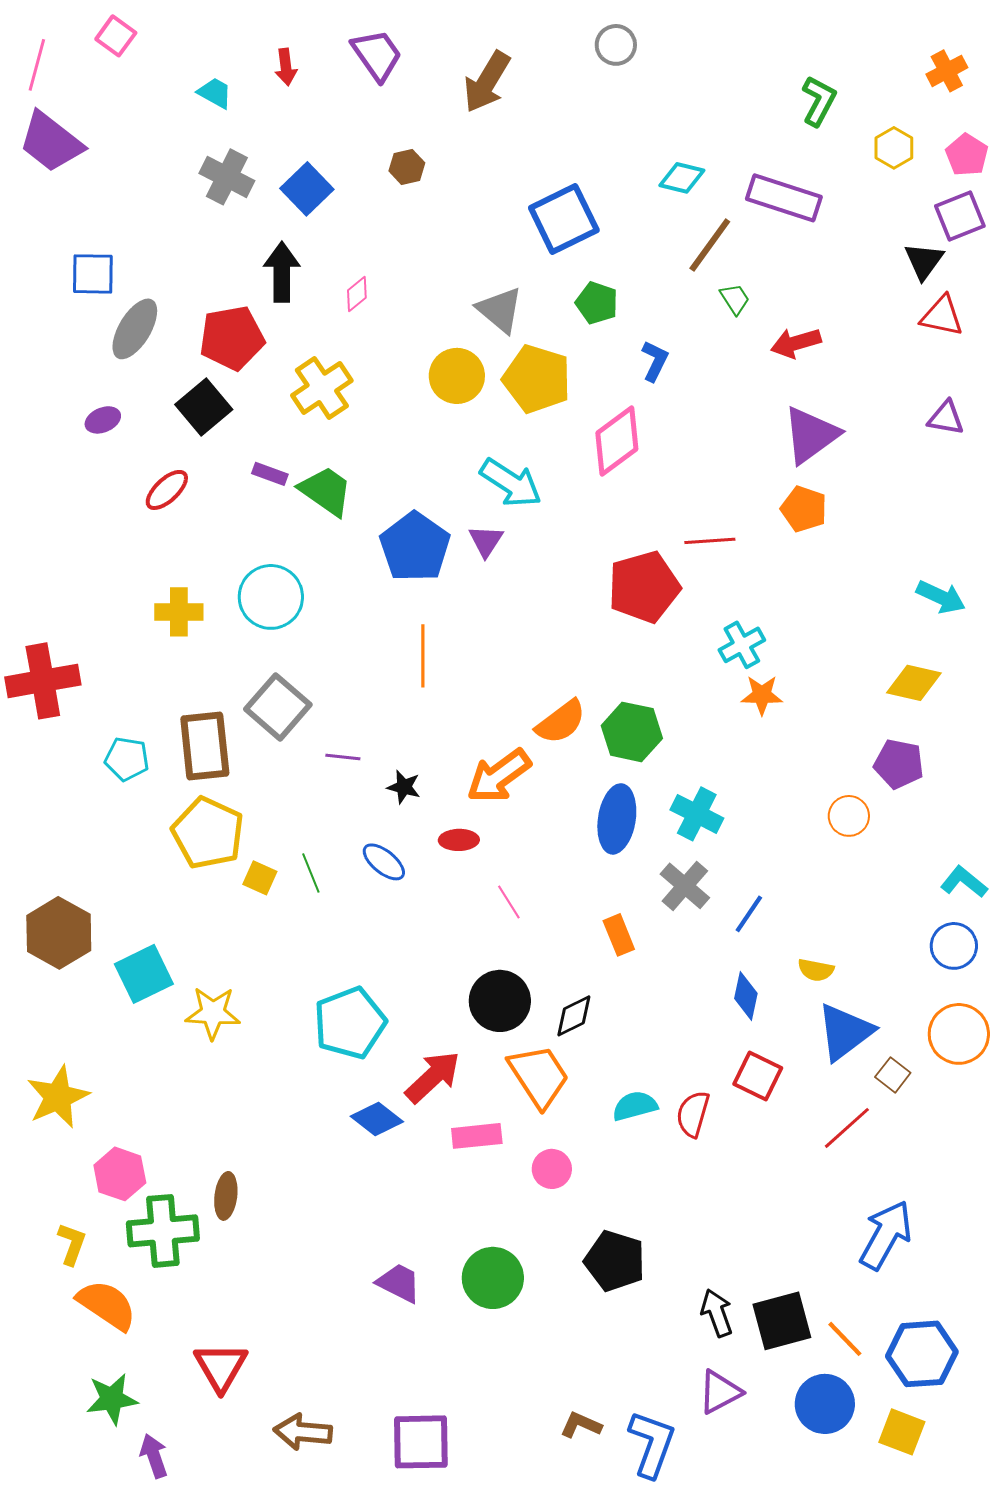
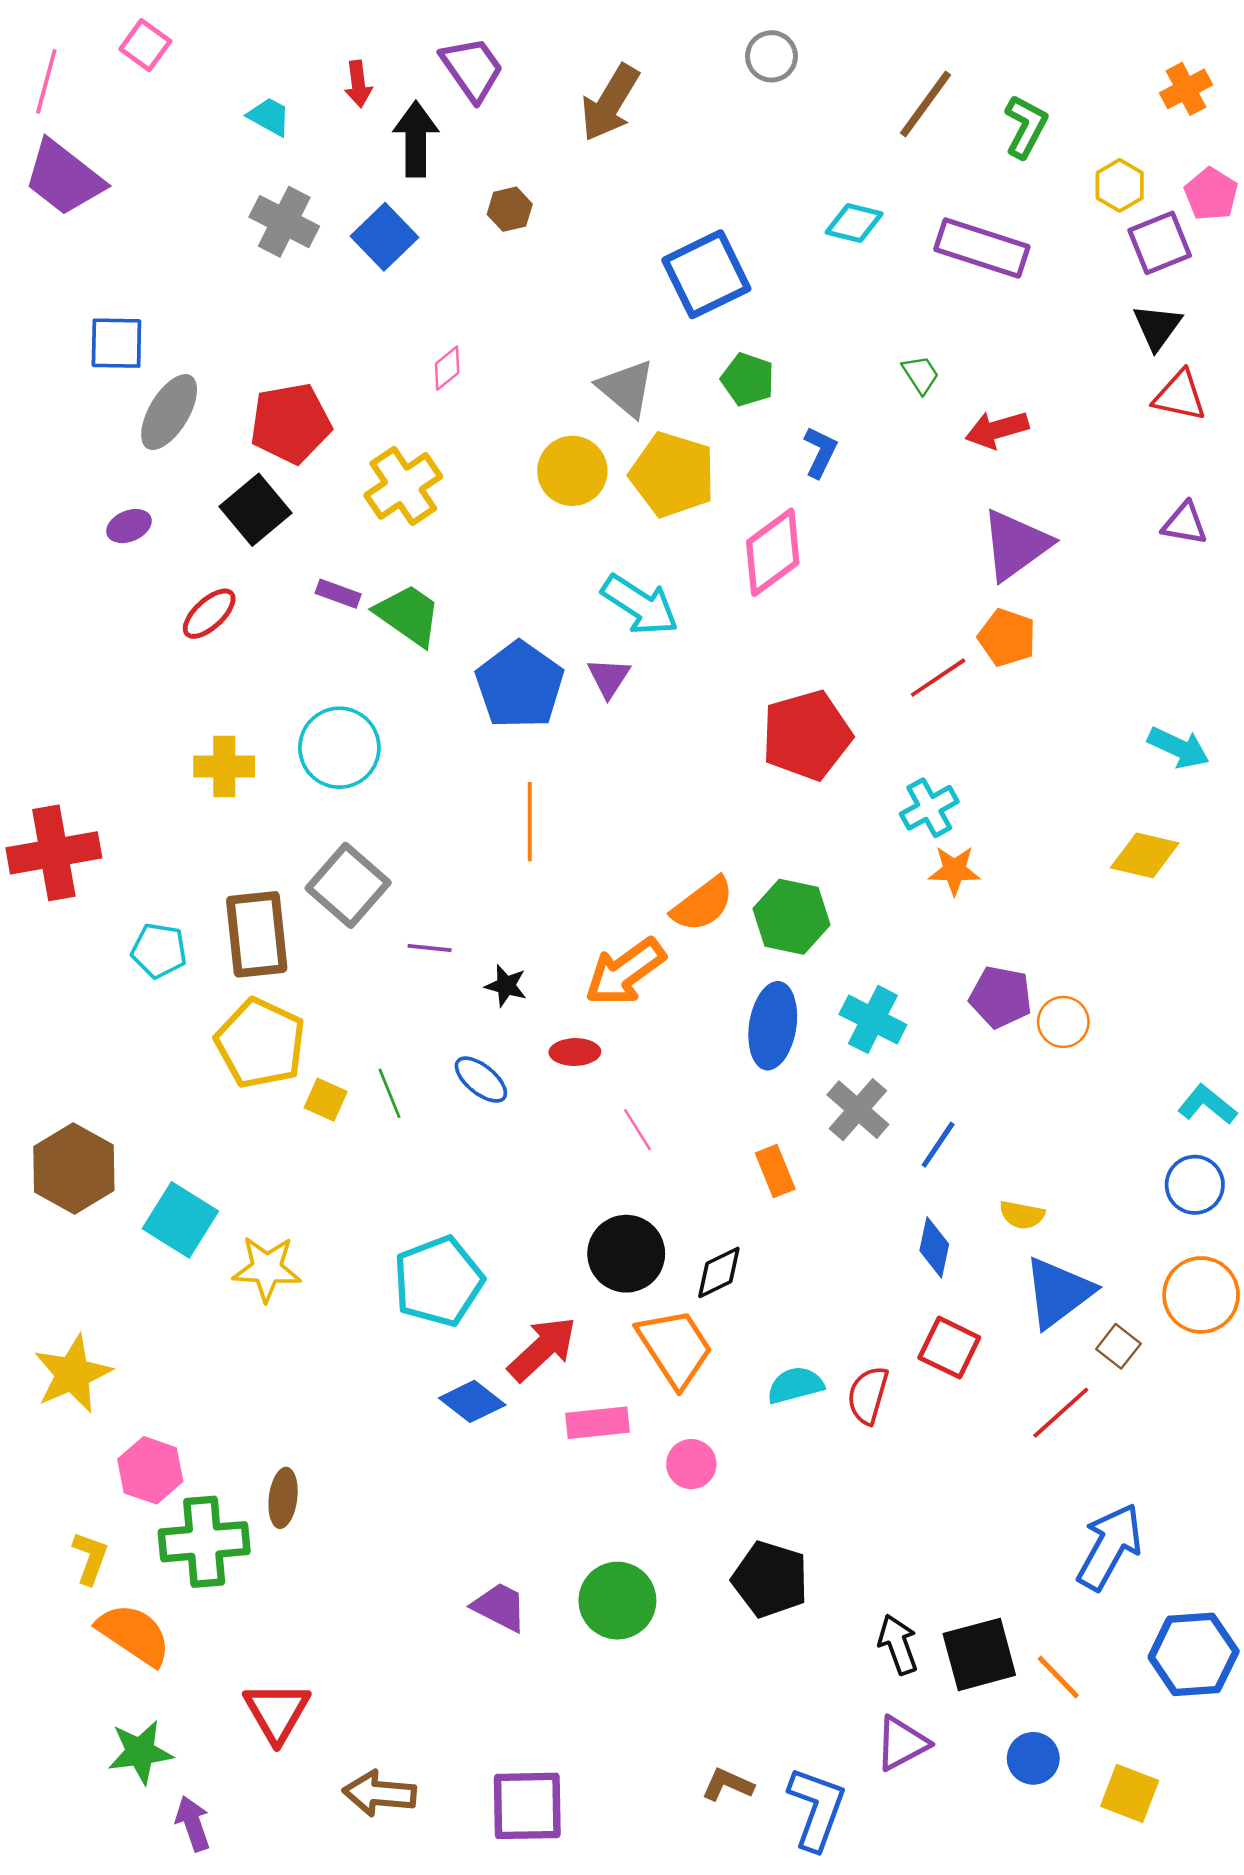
purple square: (960, 216) -> (1160, 243), moved
brown line: (710, 245) -> (926, 104), moved
black arrow: (282, 272) -> (416, 139), moved
red line: (710, 541) -> (938, 678), moved, turned -30
purple pentagon: (899, 764) -> (1001, 997), moved
cyan square: (144, 974) -> (180, 1220), turned -32
blue hexagon: (922, 1354) -> (1194, 1654), moved
blue circle: (825, 1404) -> (1033, 1758), size x0.7

